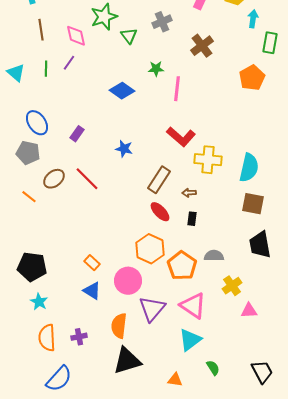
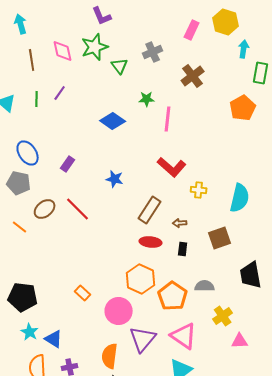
pink diamond: (76, 36) -> (63, 51), moved
yellow cross: (208, 160) -> (199, 190), size x0.6
brown square: (253, 204) -> (220, 238), moved, turned -30
red ellipse: (160, 212) -> (151, 242), turned -40
blue triangle: (92, 291) -> (54, 339), moved

